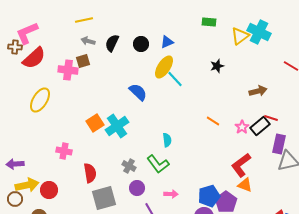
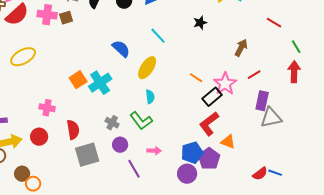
yellow ellipse: (164, 67) -> (147, 68), moved
pink cross: (68, 70) -> (47, 15), moved
brown arrow: (258, 91) -> (241, 48), turned -48
yellow ellipse: (40, 100) -> (23, 57), turned 30
red line: (271, 118) -> (254, 75), turned -48
black rectangle: (260, 126) -> (212, 97), moved
pink star: (242, 127) -> (225, 84), size x1.6
red L-shape: (241, 165) -> (209, 124), moved
red circle: (49, 190) -> (39, 137), moved

